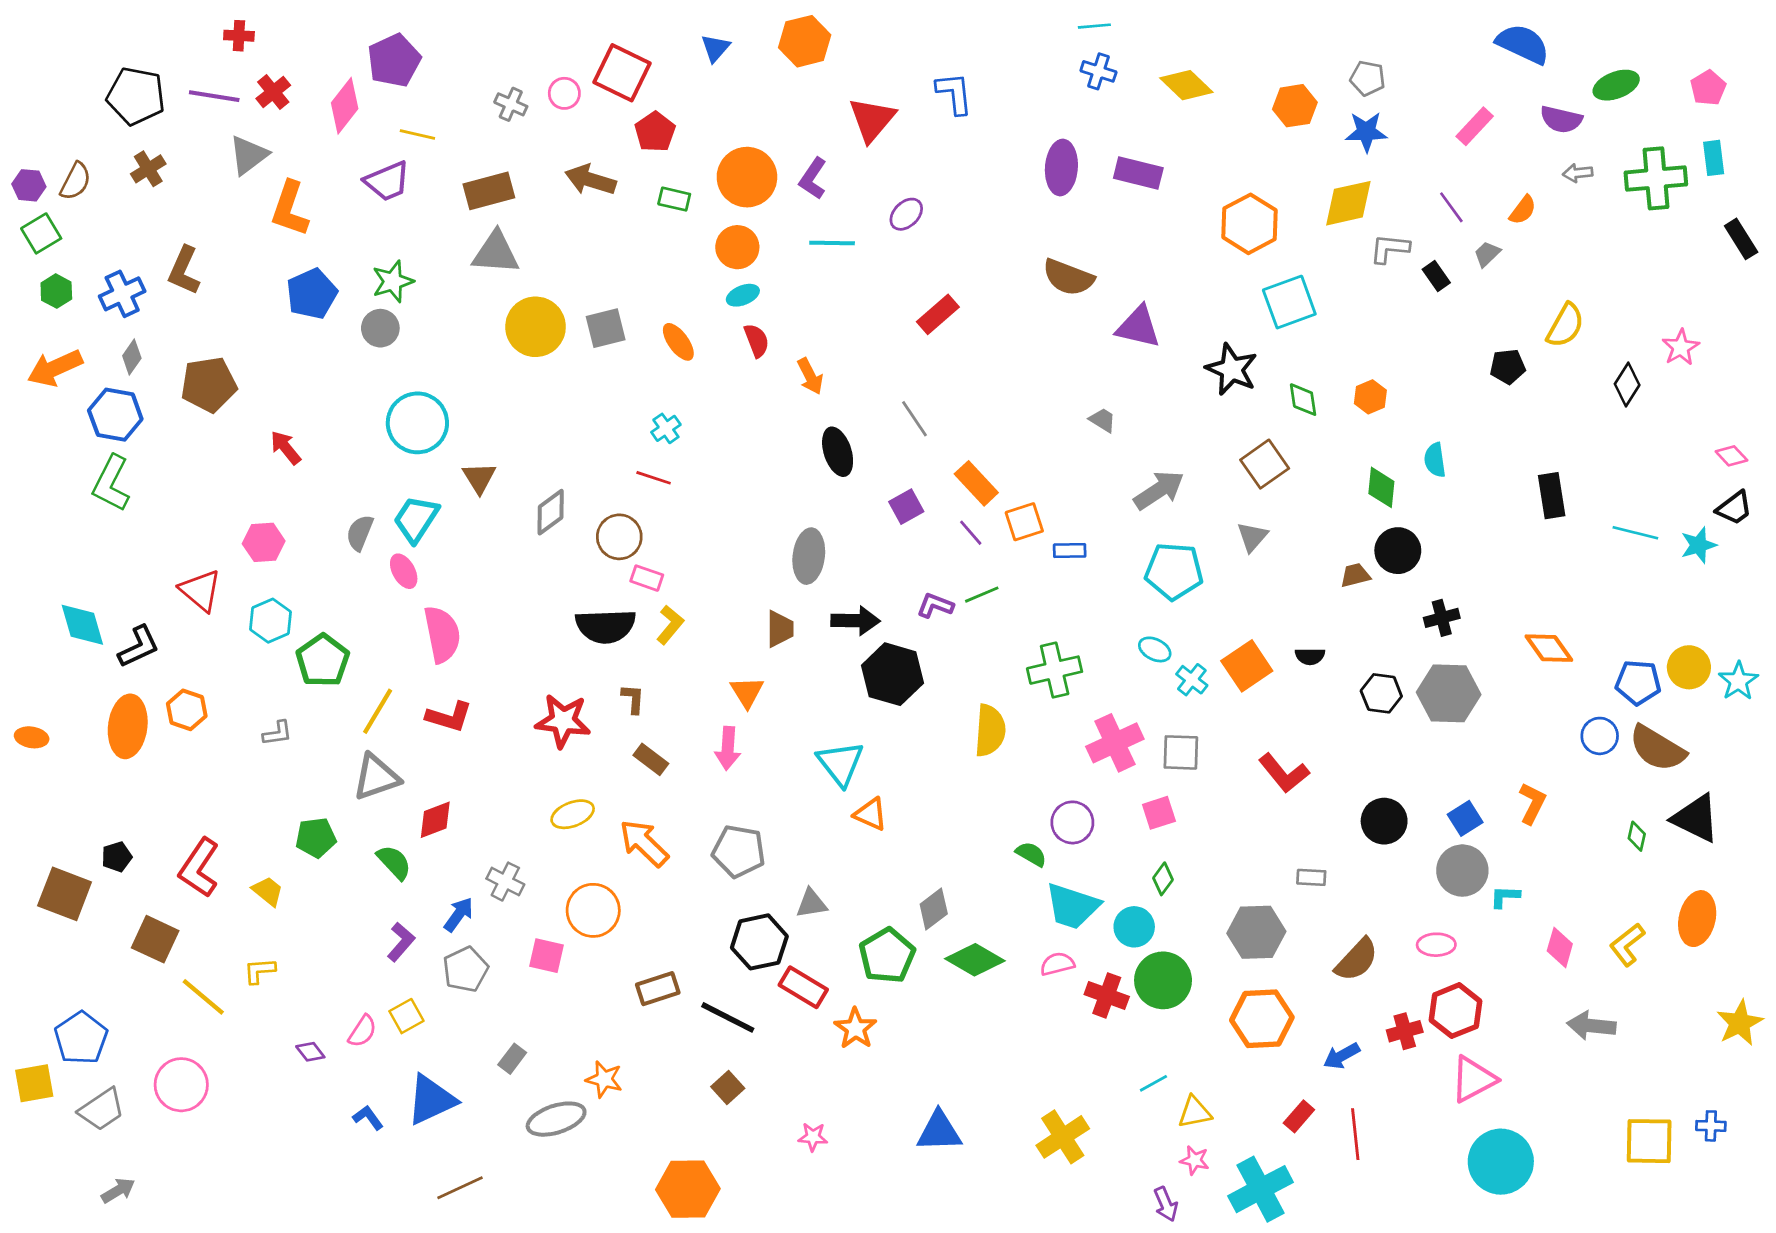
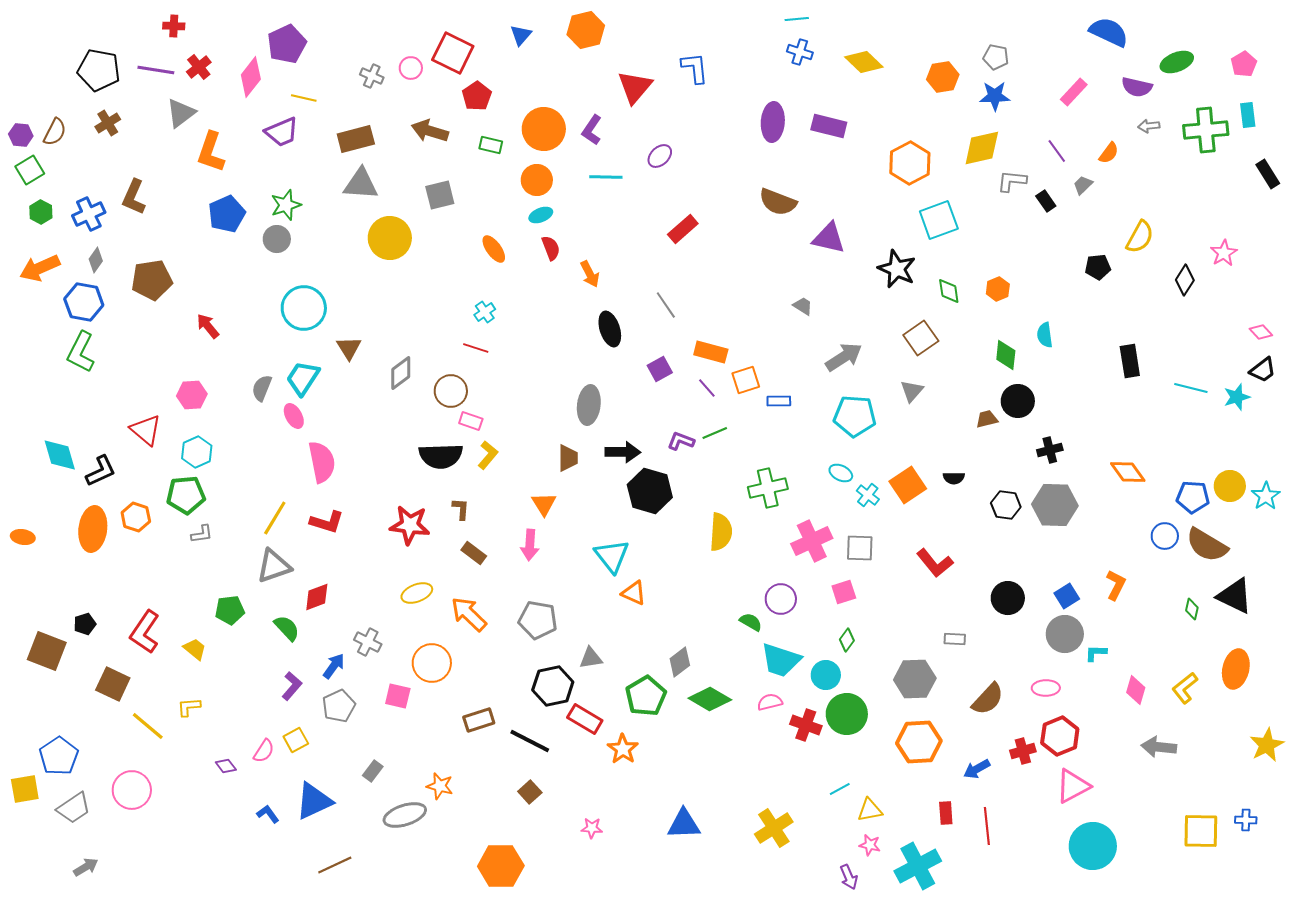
gray square: (606, 328) -> (440, 195), moved
orange rectangle: (976, 483) -> (711, 352), turned -32
green pentagon: (323, 660) -> (186, 495), moved, turned 30
red rectangle: (1299, 1116) -> (946, 813), turned -45

